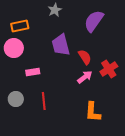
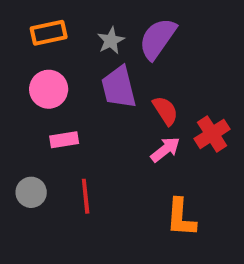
gray star: (55, 10) -> (111, 41), moved
purple semicircle: (94, 21) -> (158, 39), moved
orange rectangle: (20, 26) -> (49, 33), moved
pink circle: (14, 48) -> (49, 89), moved

